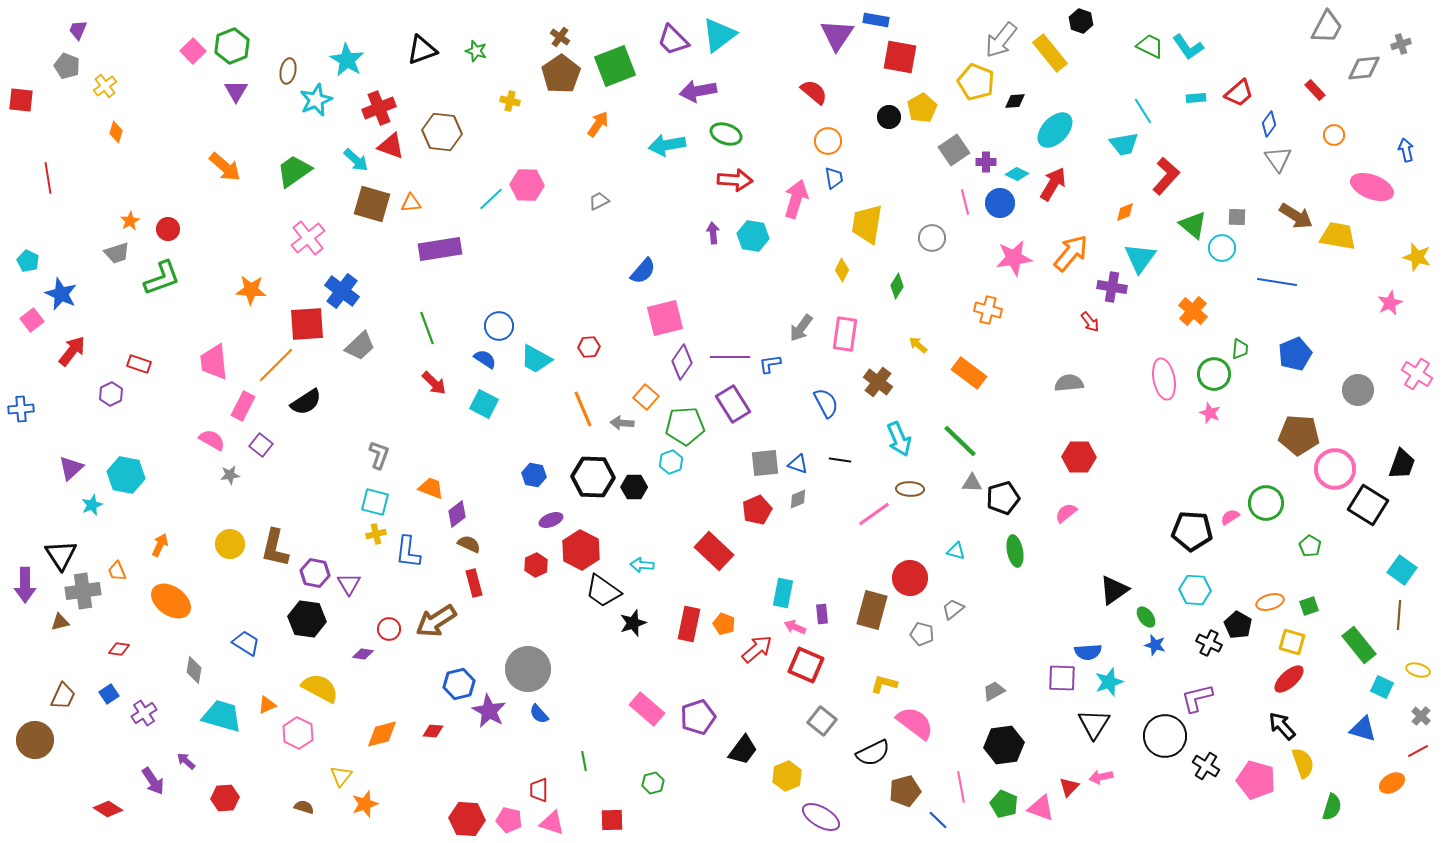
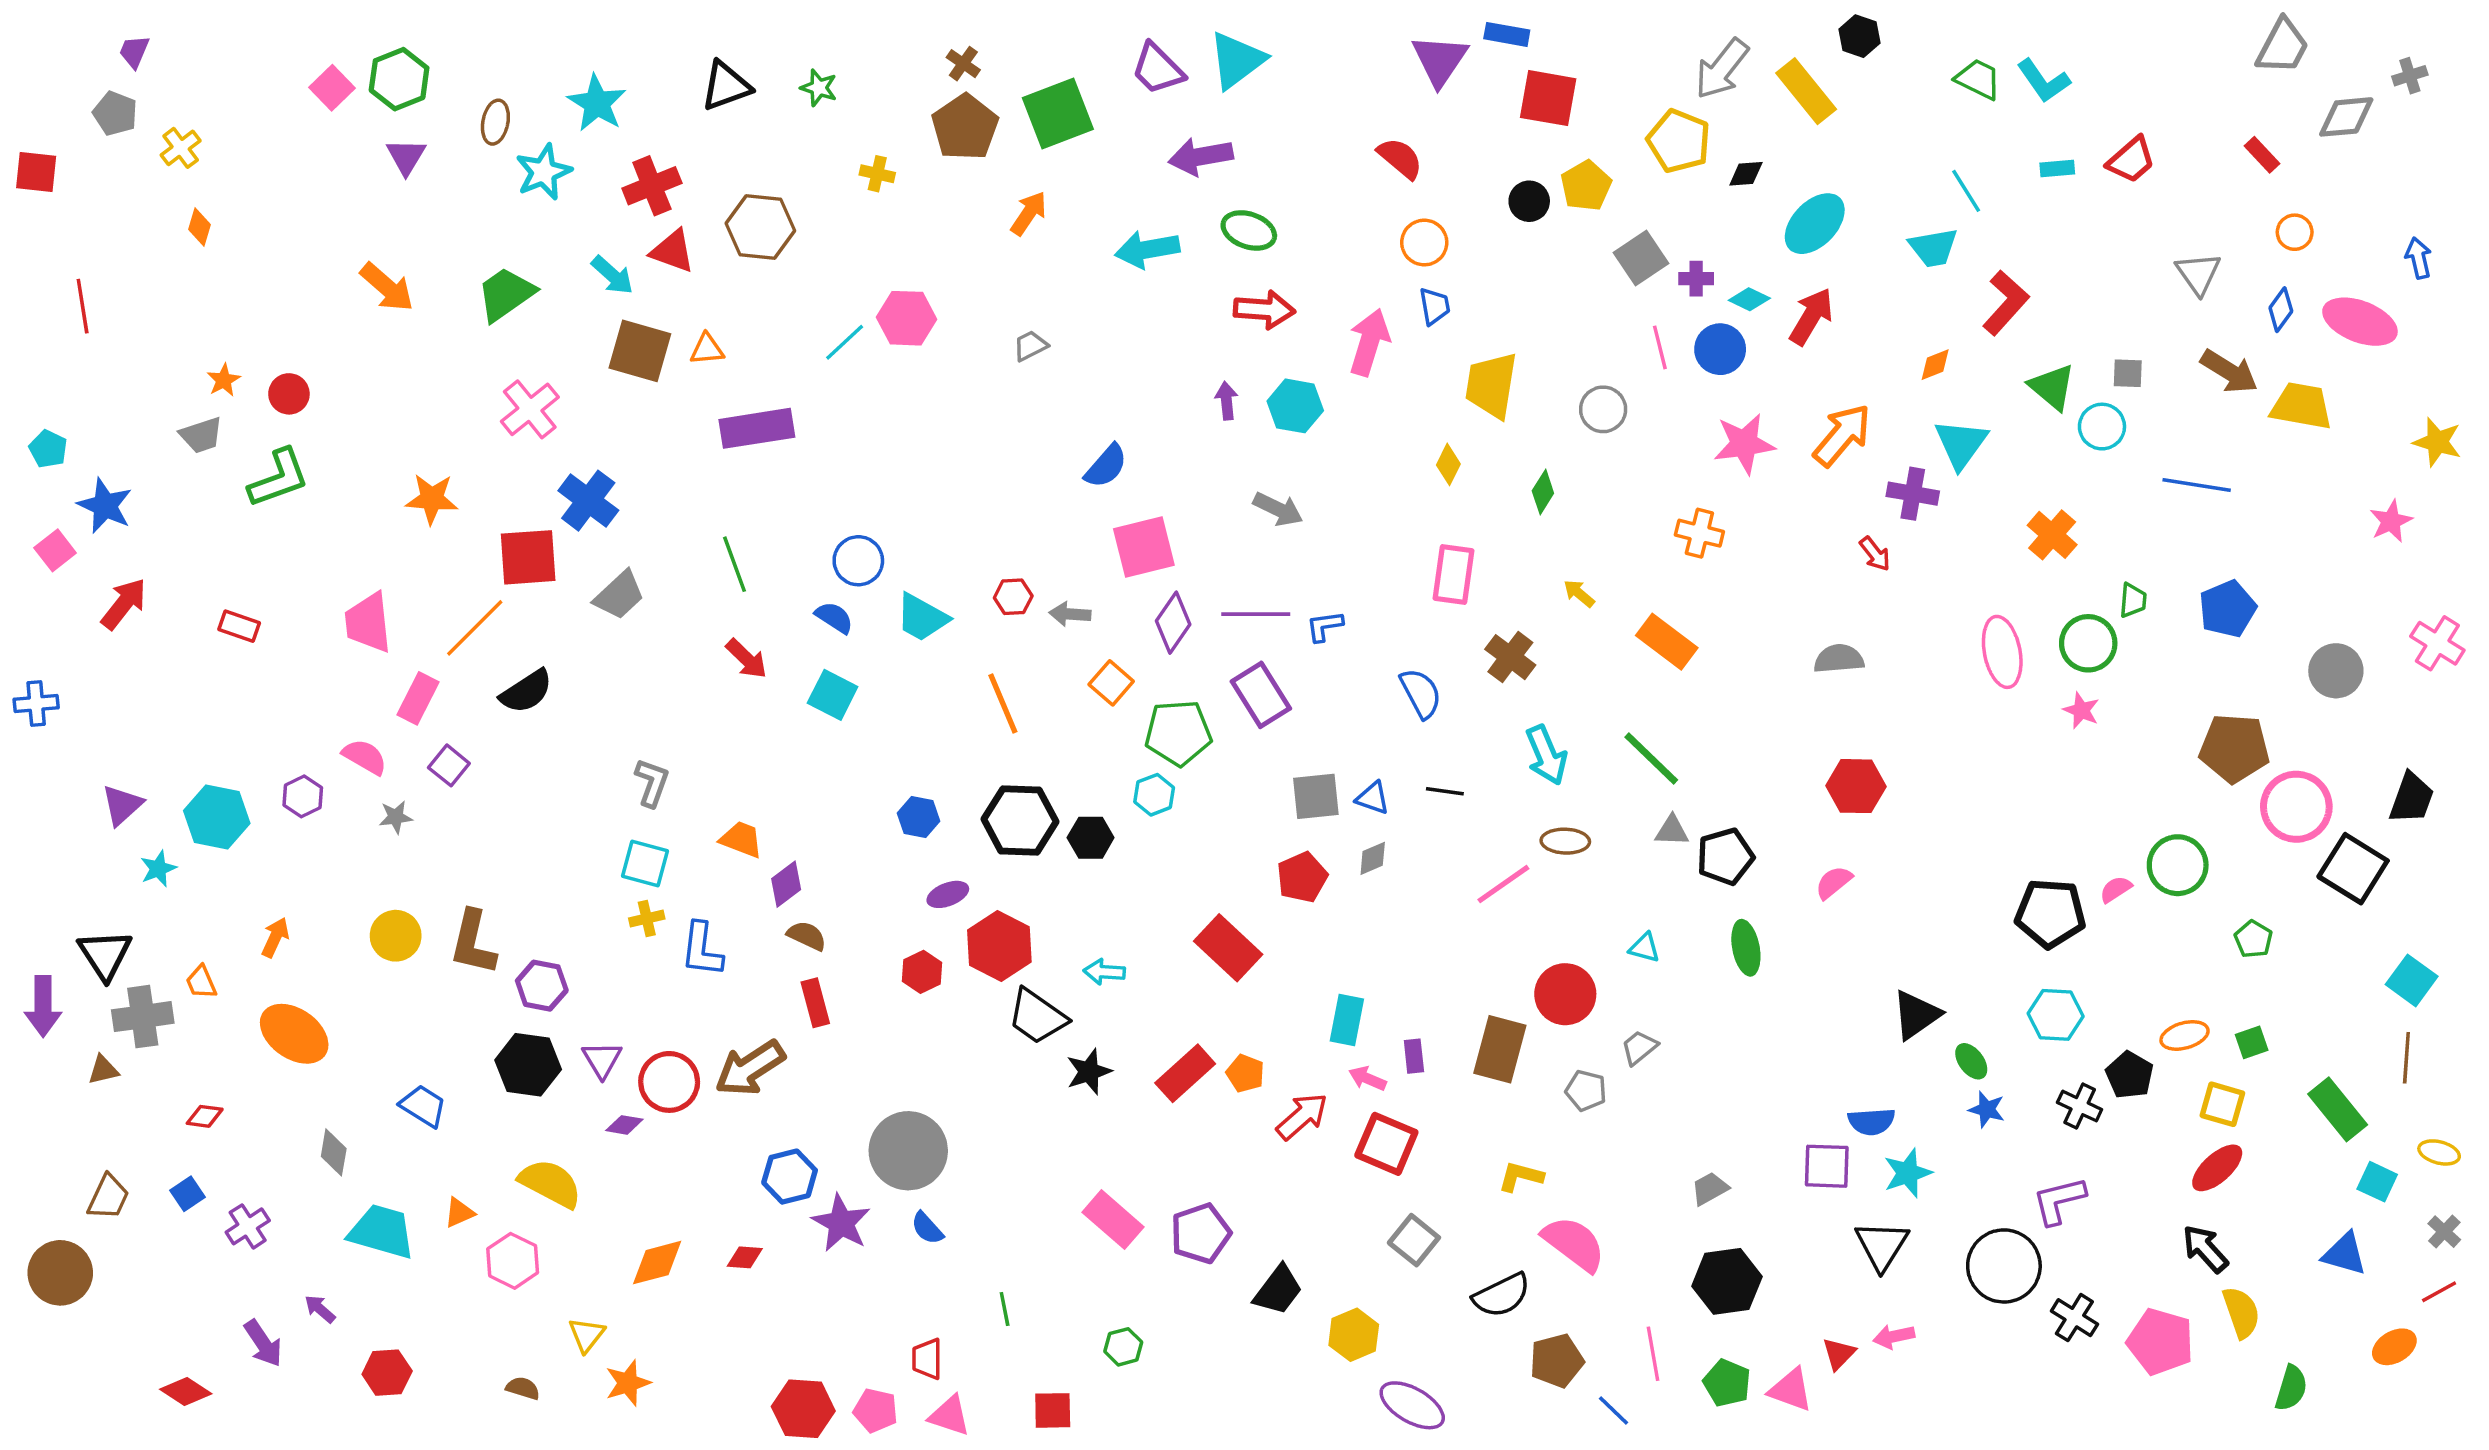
blue diamond: (1269, 124) -> (2281, 310), moved
gray arrow: (801, 328) -> (1278, 509), moved, turned -100
purple hexagon: (111, 394) -> (303, 796), moved
gray arrow: (622, 423) -> (1070, 614), moved
purple triangle: (349, 584) -> (602, 1060), moved
red rectangle: (689, 624) -> (1185, 1073), turned 36
red circle: (389, 629) -> (669, 1082), size x1.5

